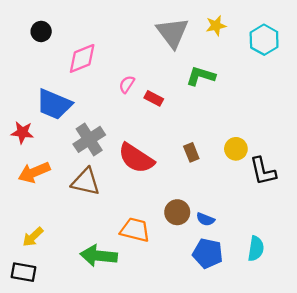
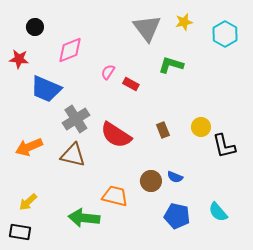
red star: (22, 132) -> (19, 59), moved
blue semicircle: (205, 219) -> (175, 177), moved
cyan semicircle: (256, 249) -> (218, 212), turned 130

